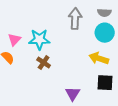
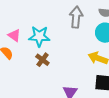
pink triangle: (14, 40) -> (14, 35), turned -40

